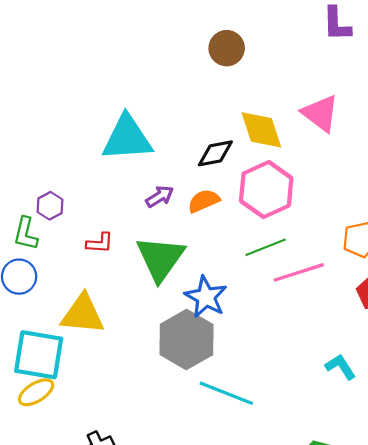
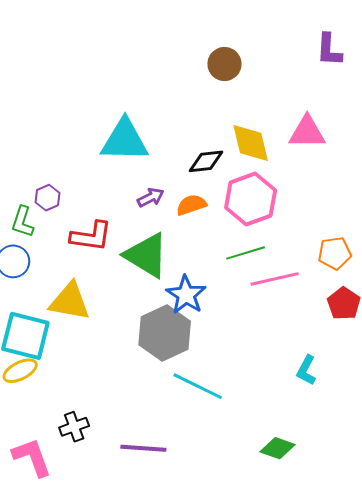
pink triangle: (320, 113) -> (307, 132), turned -42
red L-shape: (100, 243) -> (91, 236), size x1.6
green triangle: (160, 258) -> (146, 255), turned -39
cyan L-shape: (340, 367) -> (306, 370), turned -124

